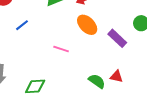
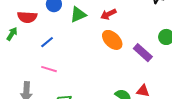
pink line: (61, 49) -> (49, 69), moved

